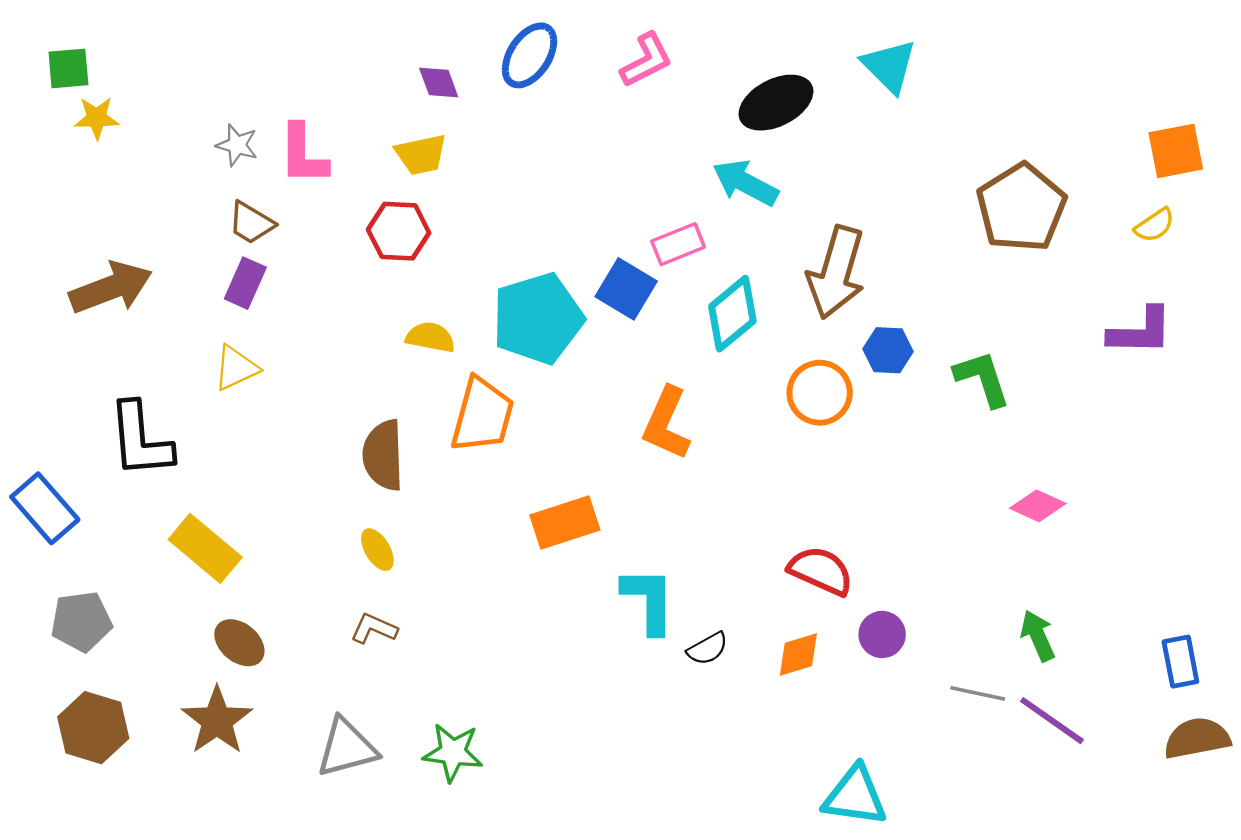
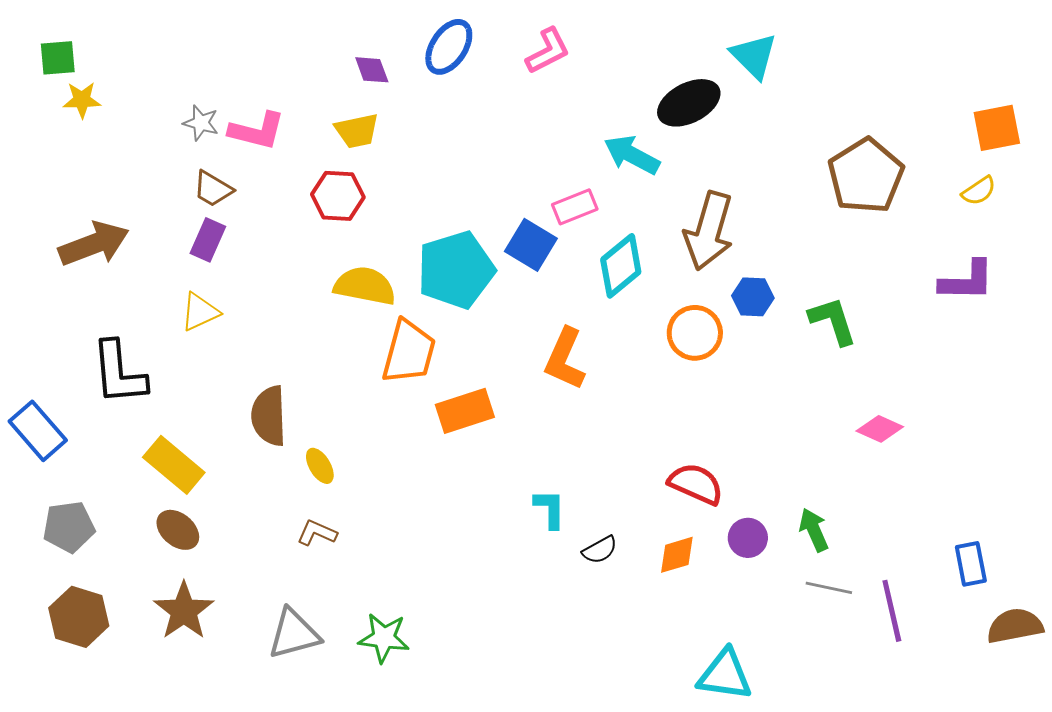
black ellipse: (776, 103) -> (689, 103), moved
pink L-shape: (303, 154) -> (257, 131), turned -76
yellow semicircle: (430, 337) -> (365, 286), size x1.5
brown semicircle: (383, 455) -> (269, 416), moved
orange rectangle: (565, 522) -> (465, 411), moved
cyan L-shape: (649, 600) -> (550, 509), size x0.7
green arrow: (1038, 636) -> (814, 530), moved
brown ellipse: (239, 643) -> (178, 530), moved
blue rectangle: (1180, 662) -> (971, 564), moved
purple line: (1052, 721) -> (892, 611), turned 42

